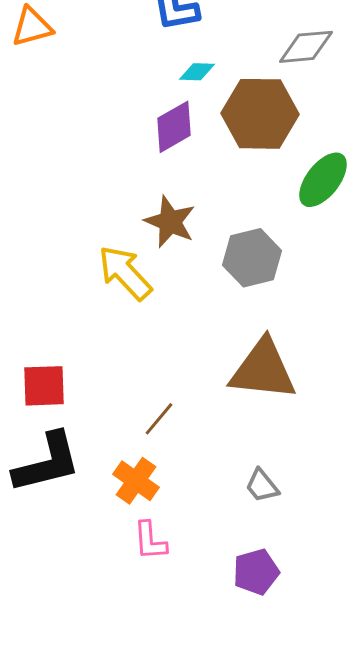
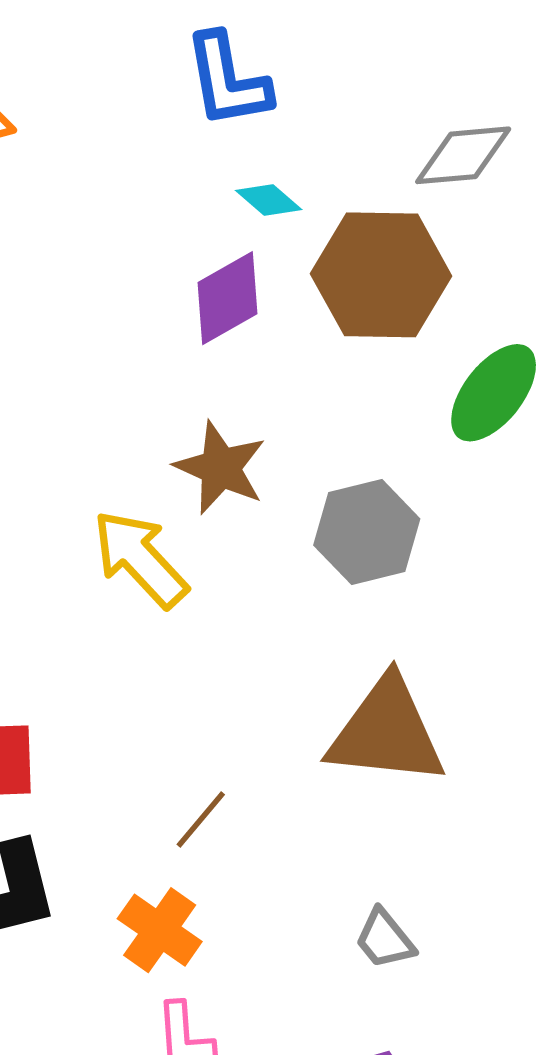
cyan diamond: (197, 72) -> (269, 200), turned 39

